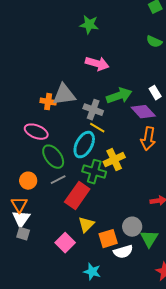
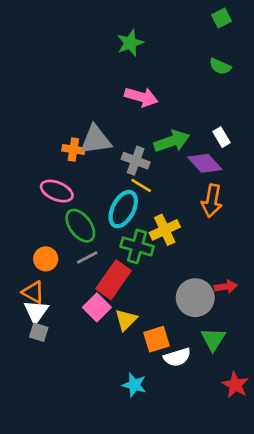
green star: (89, 25) -> (130, 43), turned -30
orange triangle: (19, 205) -> (33, 292), turned -30
gray circle: (132, 227) -> (195, 298), moved, size x1.4
pink square: (65, 243) -> (97, 307), moved

